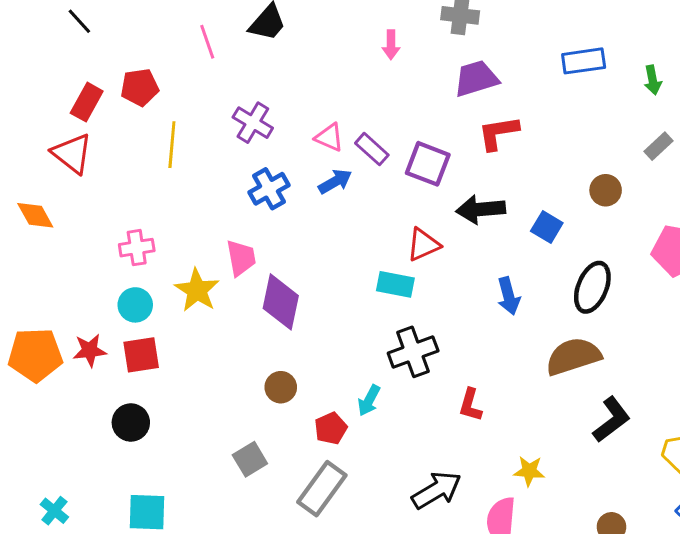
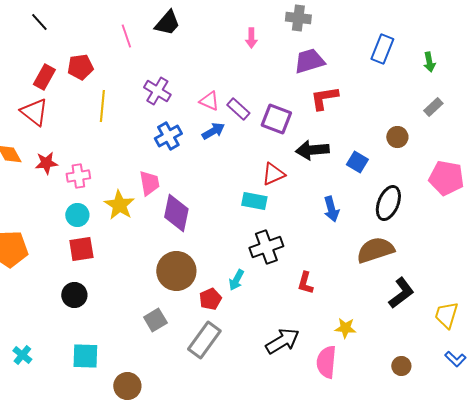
blue rectangle: (584, 61) -> (382, 49), turned -60
red star: (90, 350) -> (46, 163), moved
brown circle: (281, 387) -> (176, 271), size x1.8

